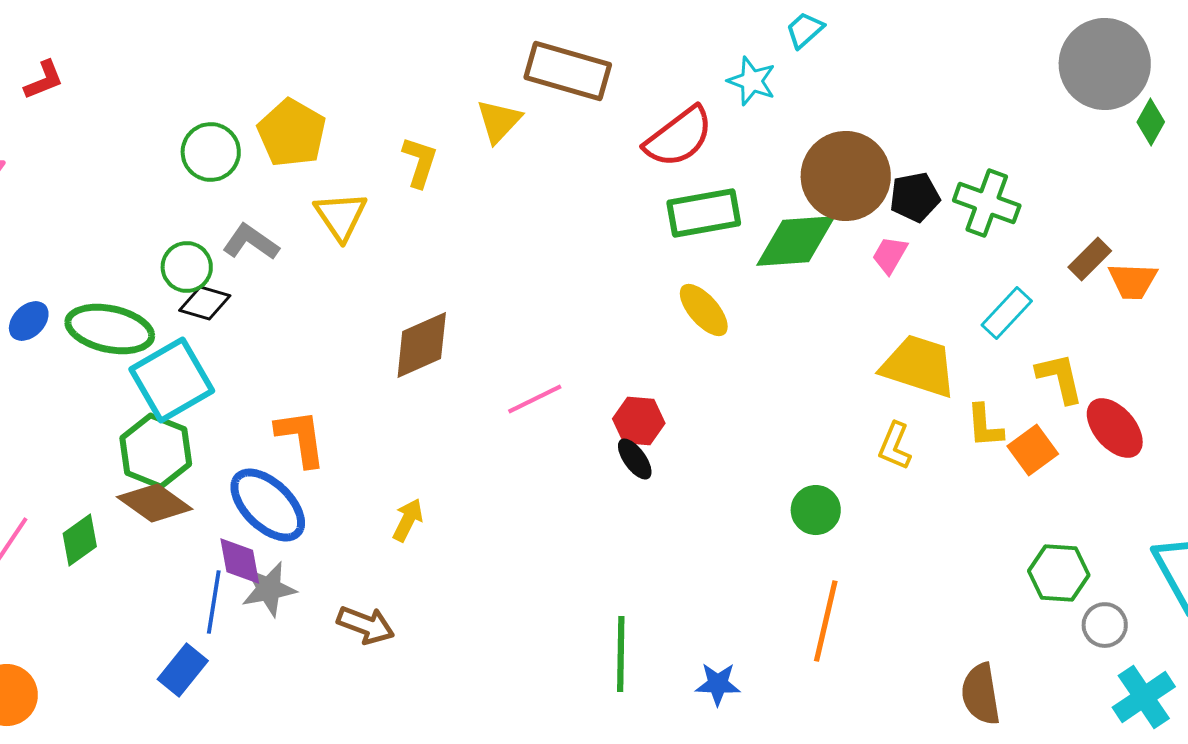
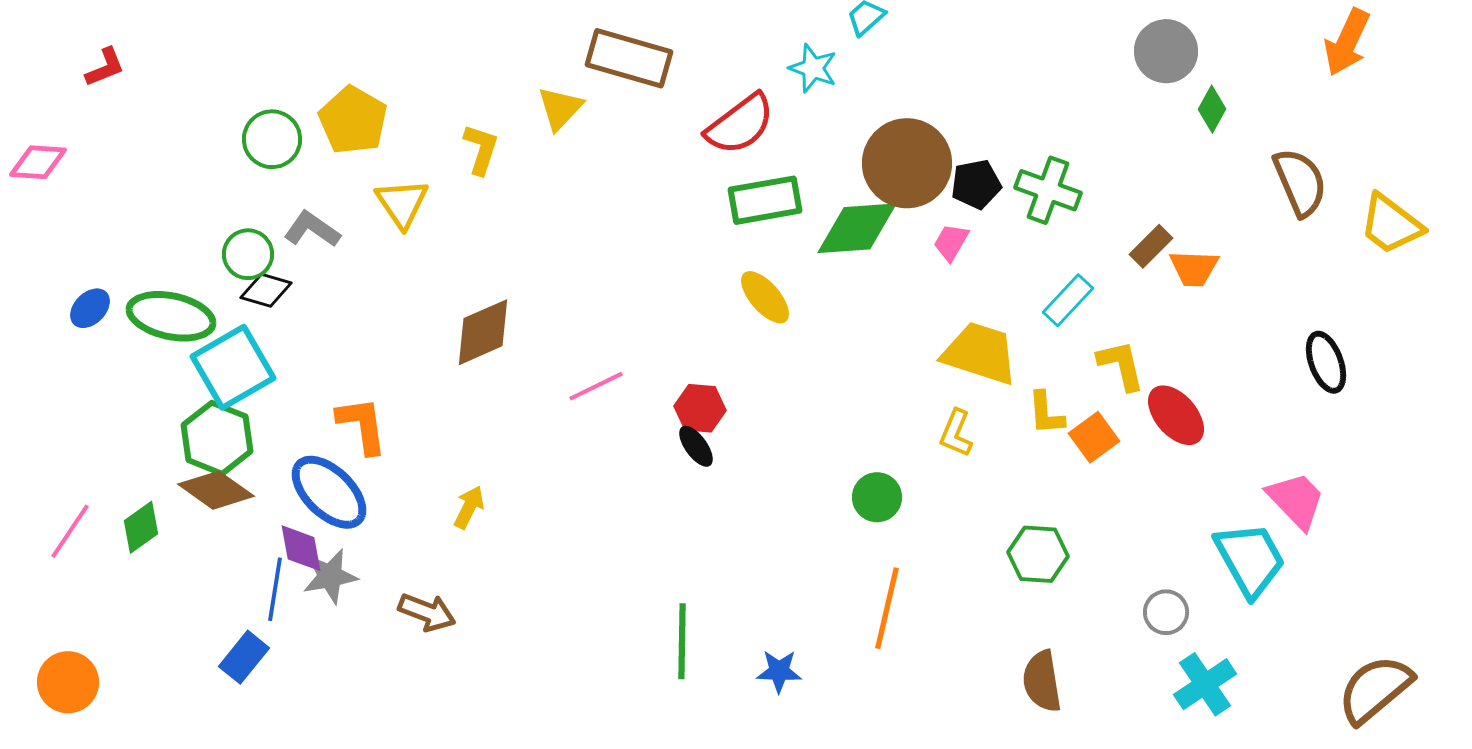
gray circle: (1105, 64) -> (1166, 51), size x0.7
green hexagon: (1059, 573) -> (1038, 554), moved

